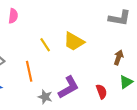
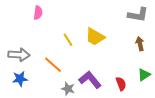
brown arrow: (119, 57) -> (140, 44), moved, turned -32
orange line: (29, 71) -> (53, 65), turned -36
purple L-shape: (69, 87) -> (90, 80), turned -100

